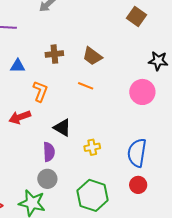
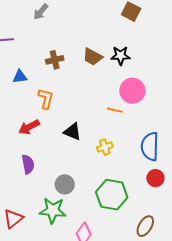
black star: (158, 61) -> (121, 56), moved
orange line: (86, 86) -> (115, 110), moved
pink circle: (142, 92) -> (132, 91), moved
purple semicircle: (49, 152) -> (28, 164), moved

